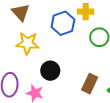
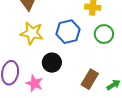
blue hexagon: (63, 23) -> (68, 32), moved

